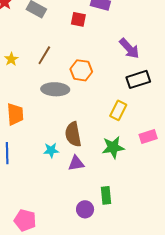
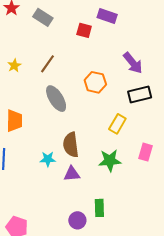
orange hexagon: (81, 70) -> (95, 82), moved
gray ellipse: (55, 89) -> (56, 99), turned 52
pink rectangle: (148, 136) -> (145, 152), turned -60

